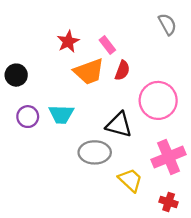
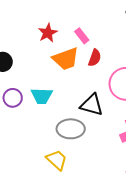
yellow trapezoid: (130, 180) -> (57, 160), moved

